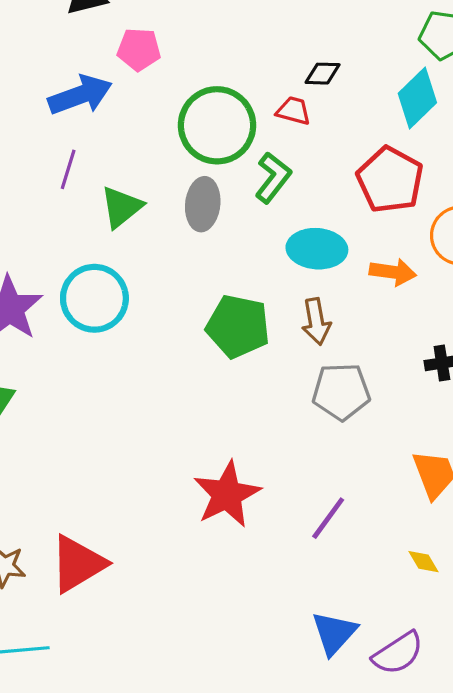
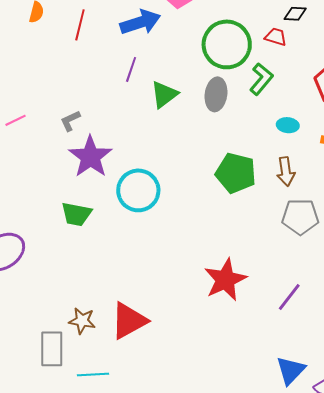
cyan ellipse: (317, 249) -> (288, 125), size x0.6
cyan circle: (94, 298) -> (138, 190), moved

